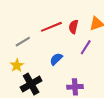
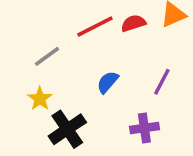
red semicircle: (74, 27) -> (133, 23), turned 64
purple line: (86, 47) -> (162, 82), moved

